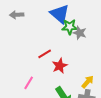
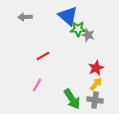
red line: (45, 54) -> (43, 56), moved
red star: (60, 66) -> (96, 68), moved

